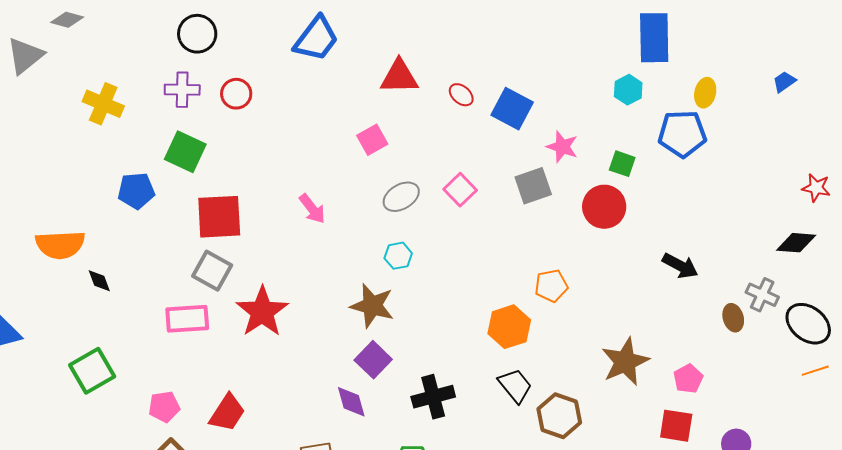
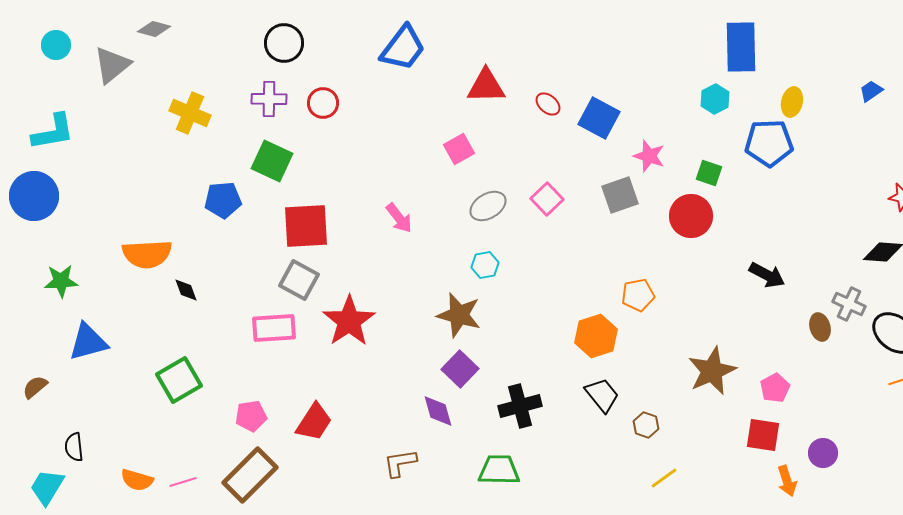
brown hexagon: (559, 416) -> (646, 425), size x0.6

